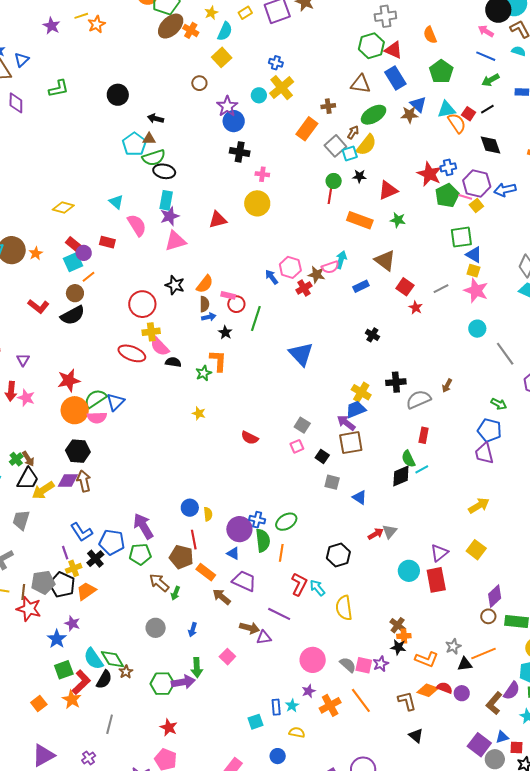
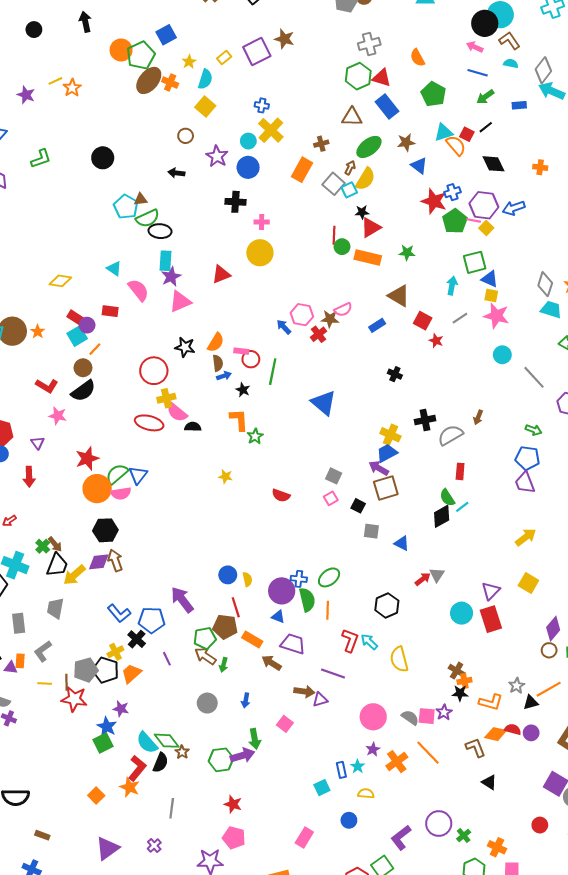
blue triangle: (418, 104) -> (419, 166), moved
black arrow: (156, 119) -> (176, 173), moved
blue circle: (234, 121) -> (248, 167), moved
green circle: (334, 181) -> (342, 247), moved
red triangle: (388, 190) -> (371, 228), moved
cyan arrow: (341, 260) -> (452, 286), moved
green star: (204, 373) -> (255, 436), moved
pink star: (26, 398) -> (58, 416), moved
purple line: (65, 553) -> (167, 659), moved
green pentagon: (140, 554) -> (205, 638), moved
green square: (64, 670) -> (103, 743), moved

